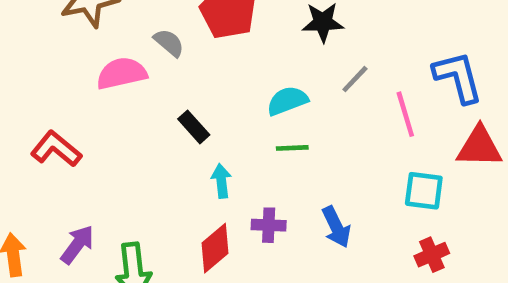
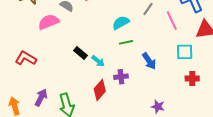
black rectangle: (194, 127) -> (81, 53), moved
cyan arrow: (221, 181) -> (98, 61), turned 144
blue arrow: (336, 227) -> (149, 61), moved
red cross: (432, 255) -> (192, 78), turned 32

